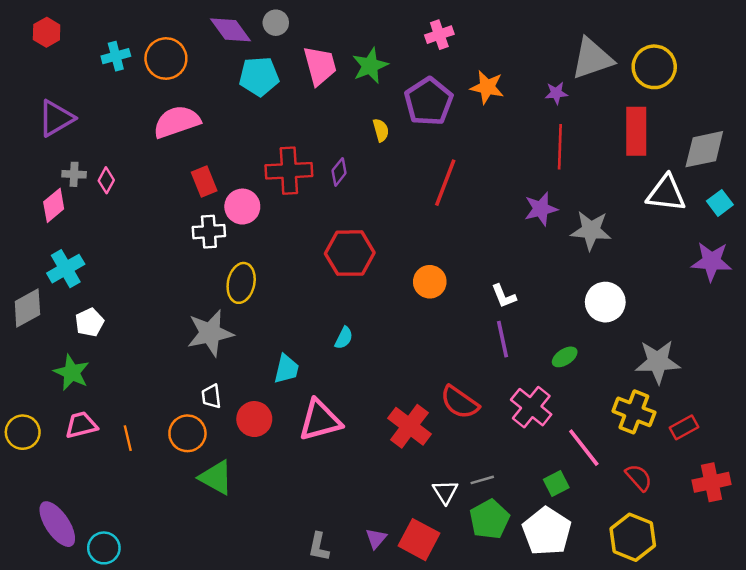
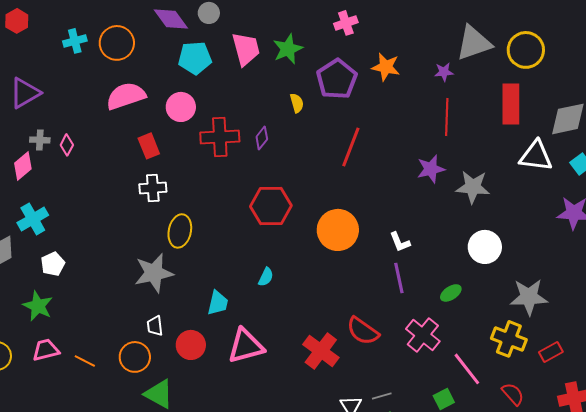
pink circle: (242, 207) -> (181, 107), moved
orange circle: (430, 282) -> (338, 230), size x1.5
orange line: (128, 438) -> (85, 361), turned -50

